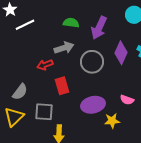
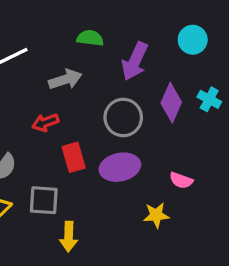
green semicircle: (71, 23) -> (90, 38), moved
gray arrow: (64, 48) -> (65, 79), moved
purple ellipse: (93, 105) -> (120, 167), moved

